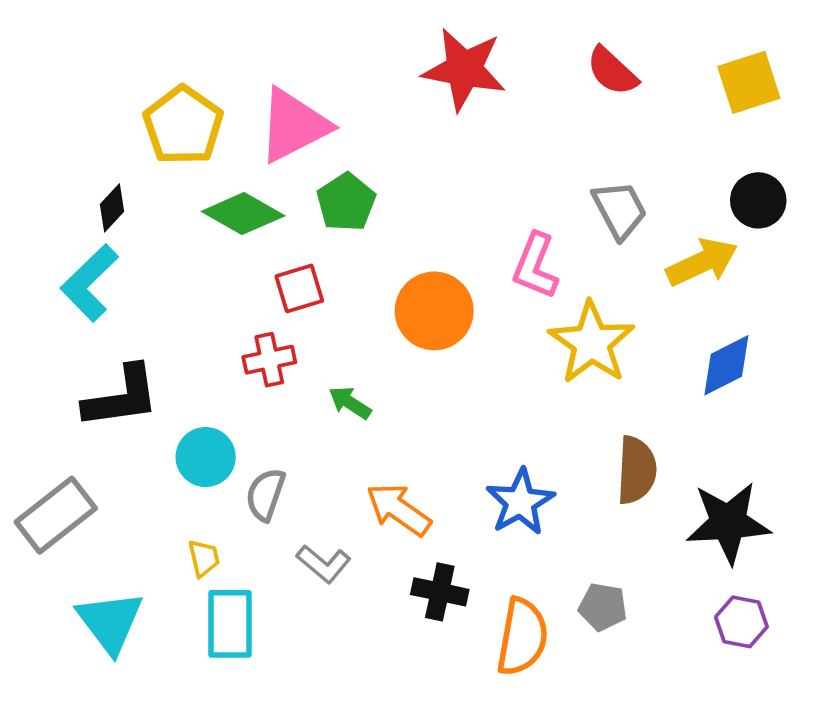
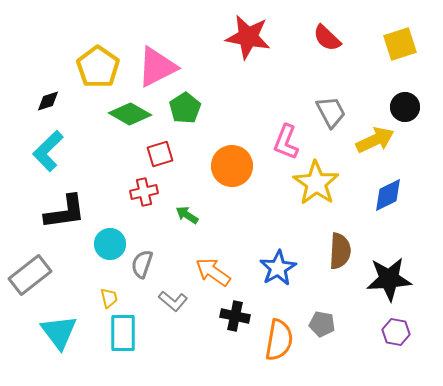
black diamond: (112, 208) -> (48, 101), moved, turned 30

